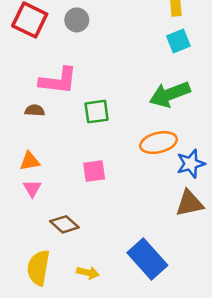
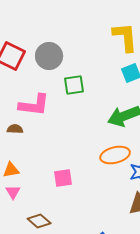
gray circle: (77, 20) -> (49, 56), size x1.4
green square: (97, 112) -> (74, 85), moved

